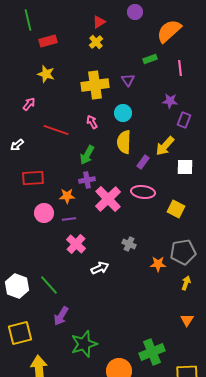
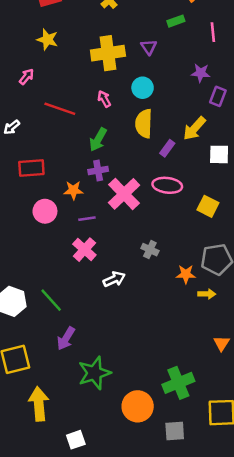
purple line: (69, 219) -> (87, 219), moved
yellow arrow: (186, 283) -> (207, 294), moved, turned 72

